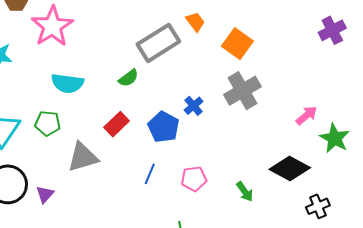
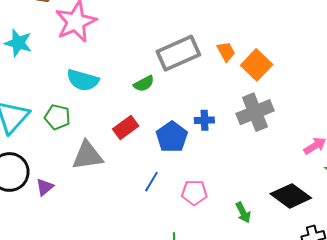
orange trapezoid: (195, 22) -> (226, 52), moved
blue cross: (194, 106) -> (204, 120), turned 30

